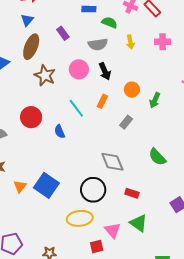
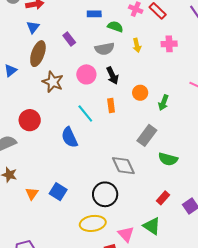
orange rectangle: (102, 101) -> (111, 105), turned -32
red circle: (31, 117) -> (30, 120), moved
gray rectangle: (126, 122) -> (147, 135), moved, size x1.5
blue semicircle: (60, 132) -> (69, 137), size x1.5
green semicircle: (157, 157) -> (168, 159), turned -30
blue square: (46, 185) -> (58, 192), size x0.7
red rectangle: (132, 193) -> (163, 198), moved, turned -64

